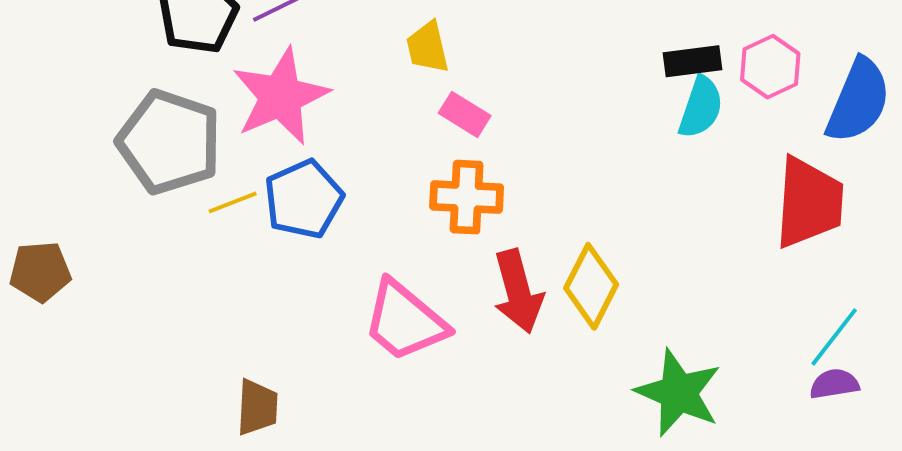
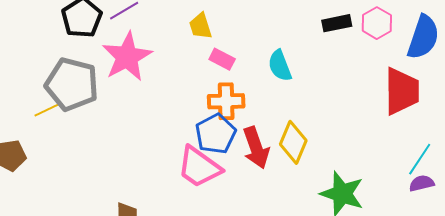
cyan semicircle: (701, 107) -> (280, 66), moved, turned 144
blue pentagon: (304, 199) -> (216, 134), moved
yellow line: (233, 202) -> (47, 110), moved

